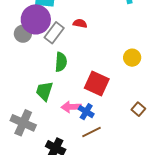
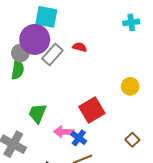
green semicircle: (61, 62) -> (18, 70), moved
red square: (97, 84) -> (92, 110), turned 30

